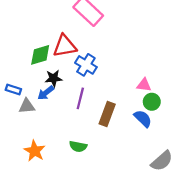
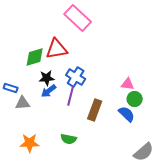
blue cross: (86, 65) -> (76, 77), moved
blue arrow: (46, 93) -> (49, 91), moved
orange star: (35, 151) -> (30, 143), turned -30

